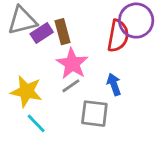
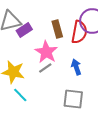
brown rectangle: (62, 32) -> (57, 29), moved
gray square: (94, 114) -> (73, 99), moved

